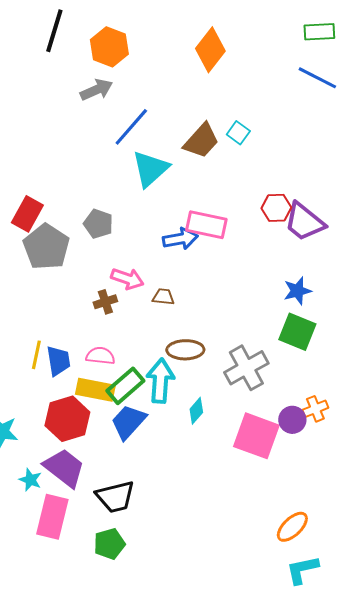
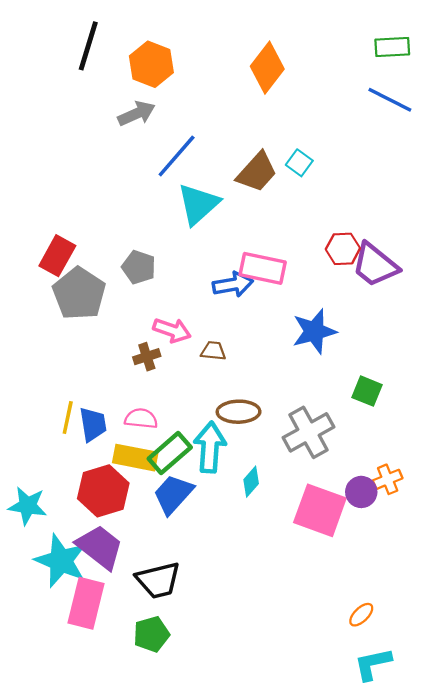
blue star: (297, 291) -> (314, 331), moved, size x1.4
green square: (297, 332) -> (367, 391), size x0.7
cyan star: (30, 480) -> (61, 561), size x2.0
orange ellipse: (292, 527) -> (361, 615), size x0.7

